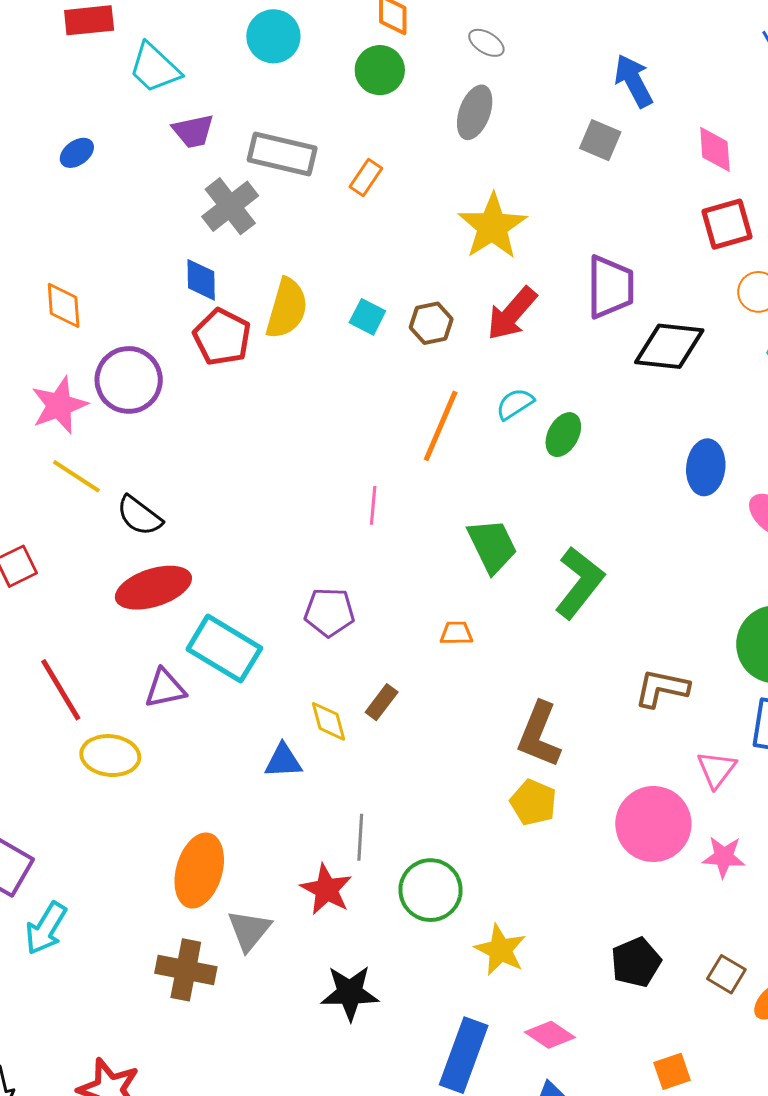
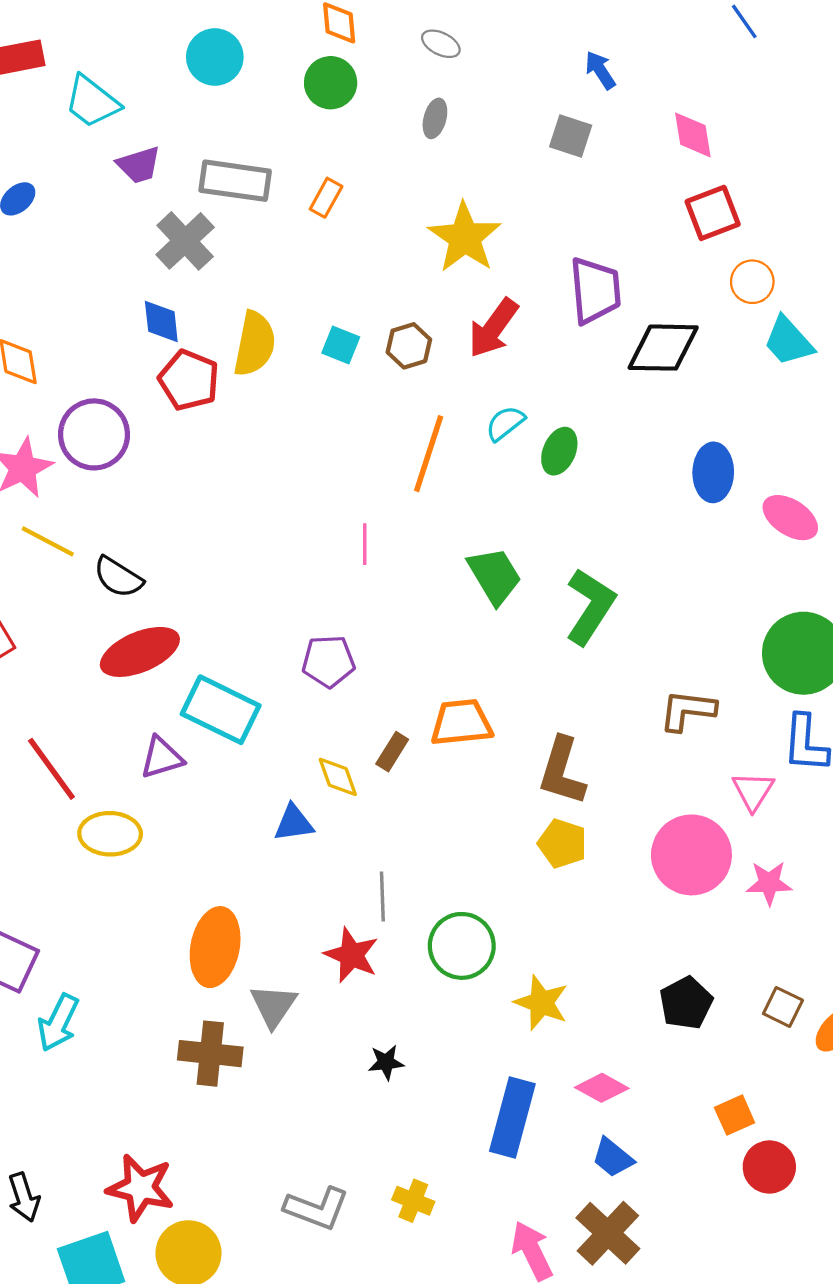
blue arrow: (634, 81) -> (600, 70), size x0.7
gray ellipse: (475, 112) -> (435, 118), size x0.7
orange trapezoid: (456, 633) -> (461, 723), moved, size x1.8
black star: (350, 993) -> (386, 1062), size x0.6

